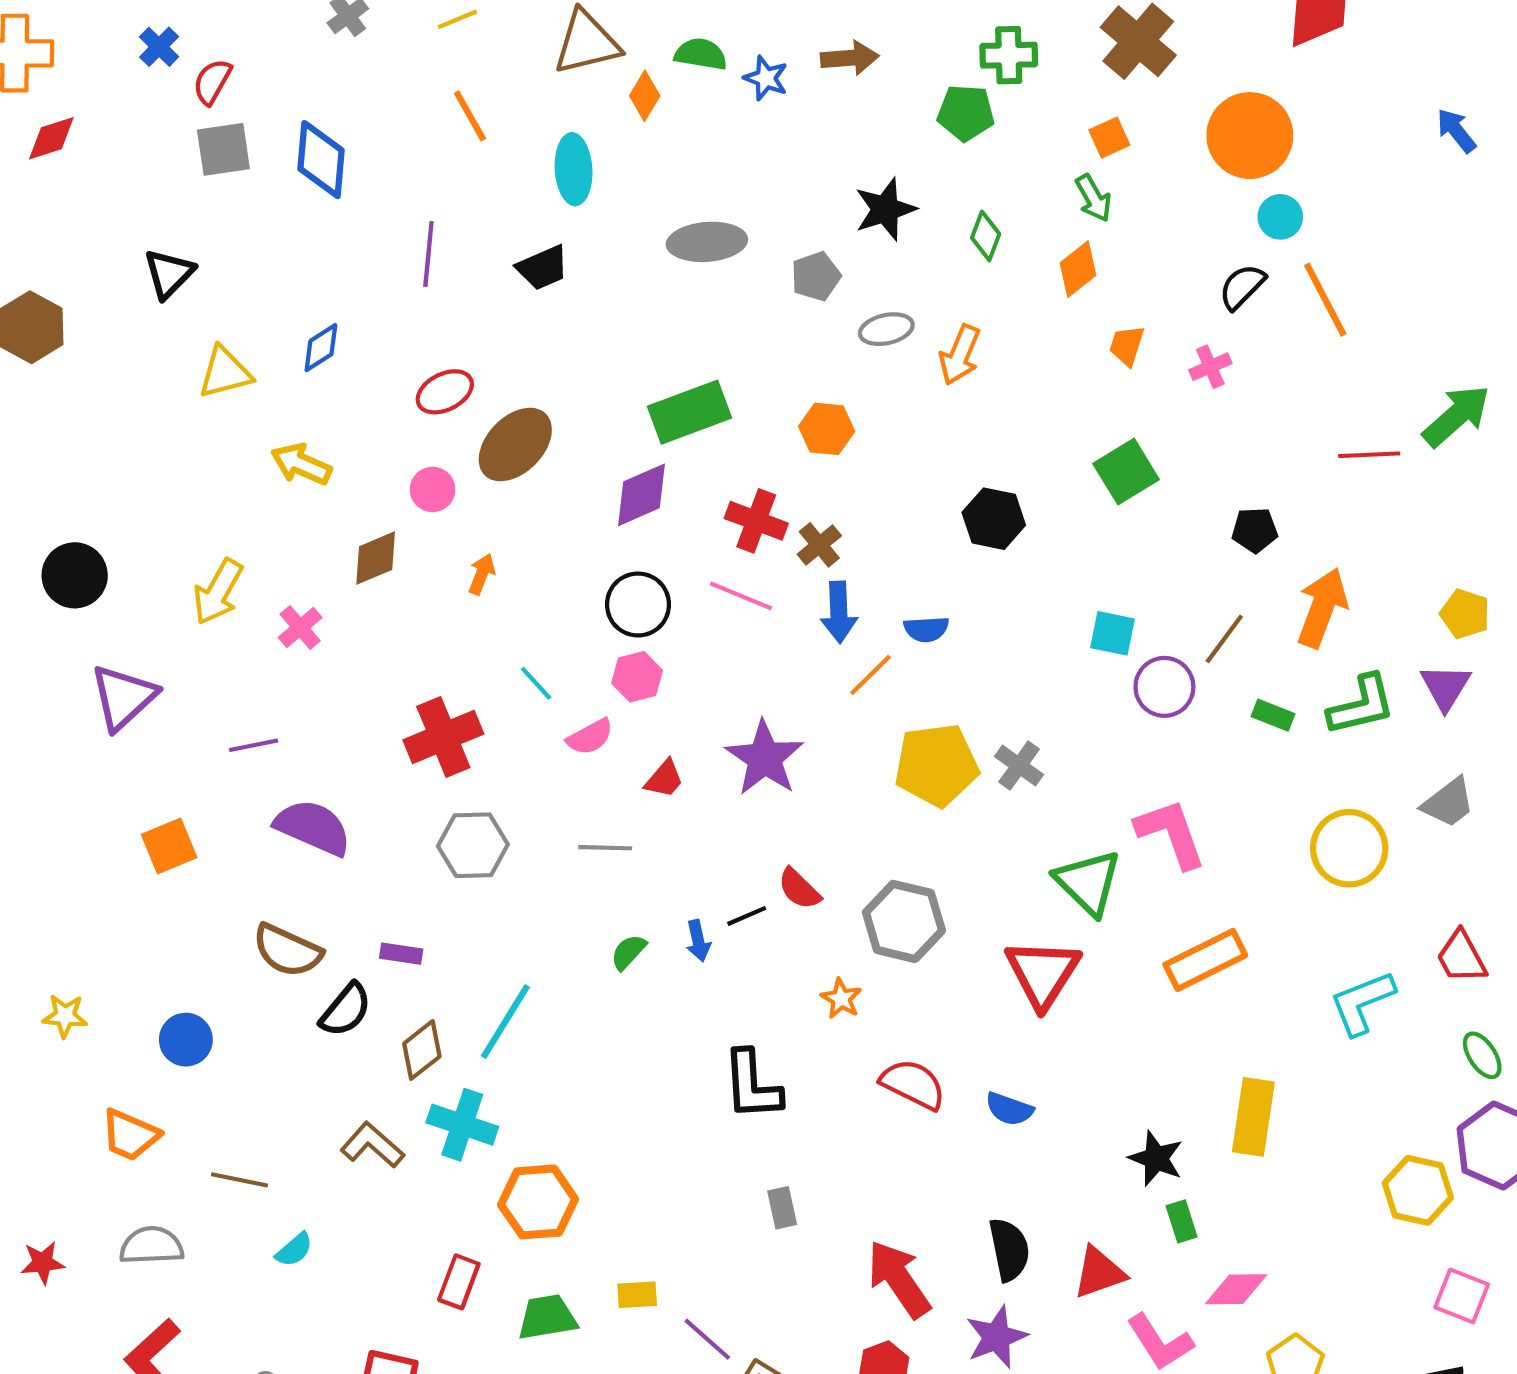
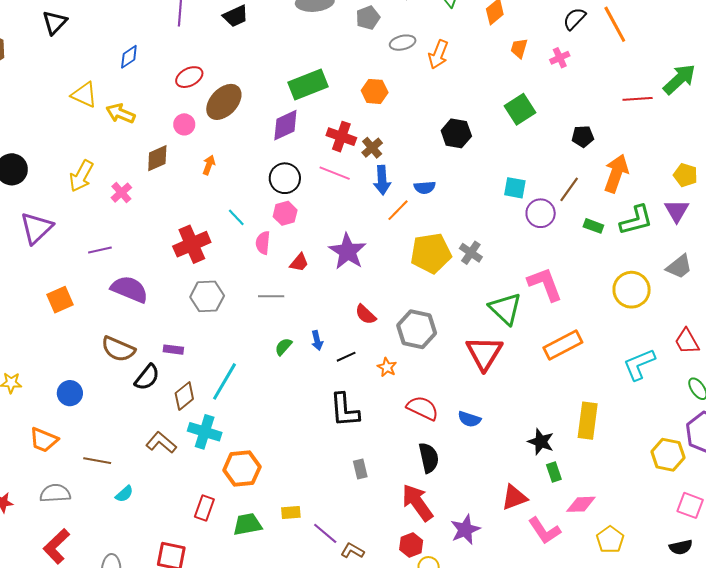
yellow triangle: (225, 372) -> (84, 95), moved, turned 40
pink semicircle: (590, 737) -> (263, 243), turned 125
black line: (747, 916) -> (346, 357), moved
black semicircle: (1009, 1250) -> (429, 458), moved

